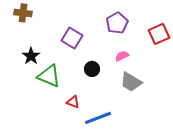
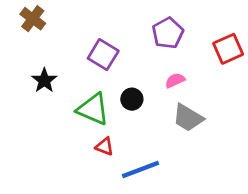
brown cross: (23, 13) -> (33, 19), turned 30
green triangle: (49, 76) -> (93, 109), moved

